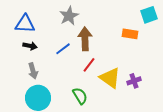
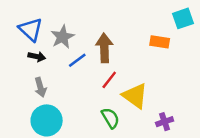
gray star: (69, 16) -> (63, 37), moved
blue triangle: (25, 24) -> (31, 29), turned 40
purple cross: (134, 81) -> (165, 122), moved
green semicircle: (80, 96) -> (110, 118), moved

